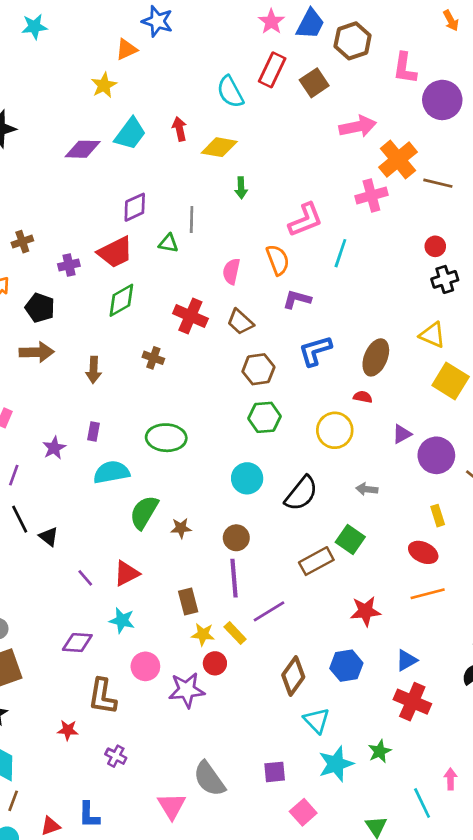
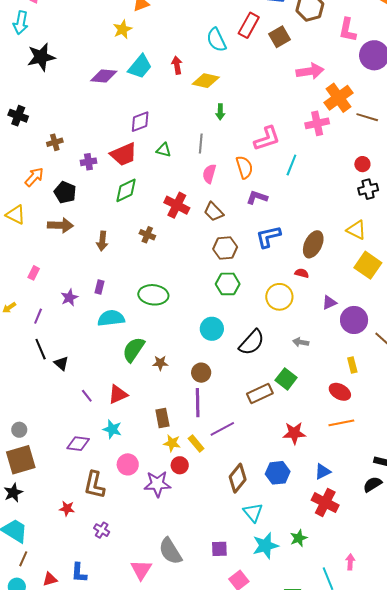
gray line: (192, 219) -> (201, 144), moved

